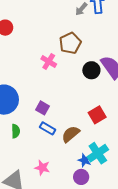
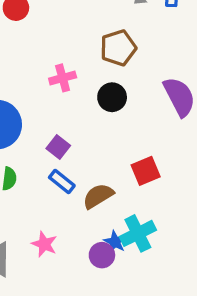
pink cross: (49, 61) -> (63, 78), moved, turned 35
black circle: (91, 70) -> (112, 97), moved
purple circle: (81, 177) -> (102, 255), moved

